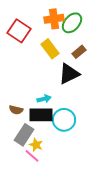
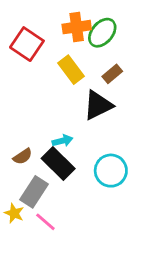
brown semicircle: (16, 110) -> (23, 156), turned -48
black rectangle: (41, 115) -> (58, 163), turned 45
cyan circle: (64, 120) -> (111, 171), moved
yellow star: (36, 145) -> (14, 213), moved

